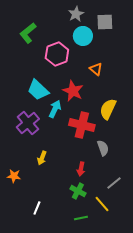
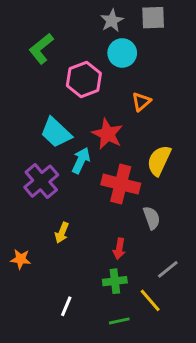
gray square: (105, 22) -> (153, 18), moved
orange triangle: (96, 69) -> (141, 102), turned 40
green cross: (78, 191) -> (115, 281), turned -35
white line: (37, 208) -> (66, 306), moved

